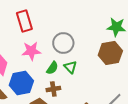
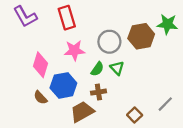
brown hexagon: (110, 53) -> (141, 36), moved

